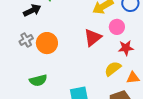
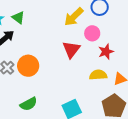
yellow semicircle: (113, 69) -> (98, 75), turned 48

